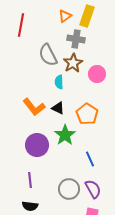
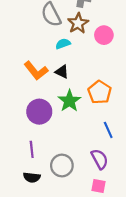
cyan semicircle: (59, 82) -> (63, 44), turned 72
orange pentagon: (87, 114) -> (100, 92), moved
blue line: (90, 159) -> (108, 130), moved
gray circle: (69, 189) -> (62, 166), moved

